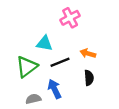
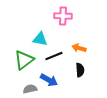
pink cross: (70, 18) -> (63, 16), turned 30
blue arrow: (54, 89) -> (49, 80), turned 144

